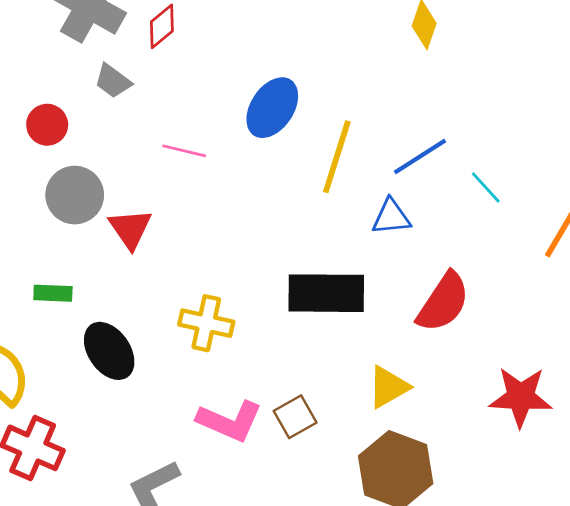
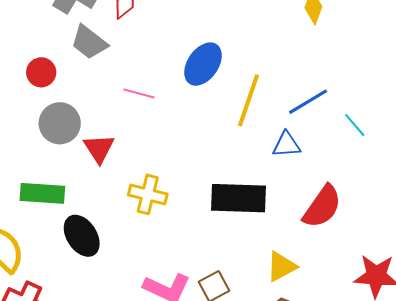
gray trapezoid: (113, 81) -> (89, 42), size x1.4
green rectangle: (53, 293) -> (42, 193), size x1.6
yellow cross: (206, 323) -> (148, 194), moved

